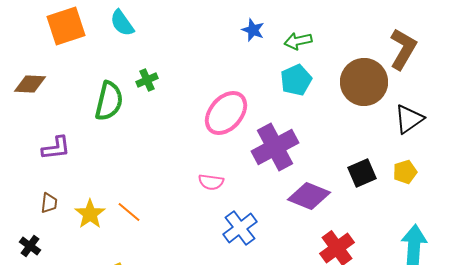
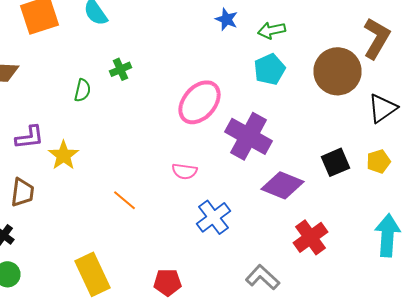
green semicircle: (109, 101) -> (82, 90), size x0.6
purple cross: (275, 147) -> (248, 136), turned -33
brown trapezoid: (49, 203) -> (22, 192), size x1.4
orange line: (129, 212) -> (124, 200), moved
yellow star: (90, 214) -> (64, 155), moved

